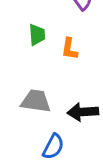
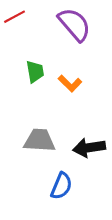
orange L-shape: (70, 49) -> (70, 83), turned -50

